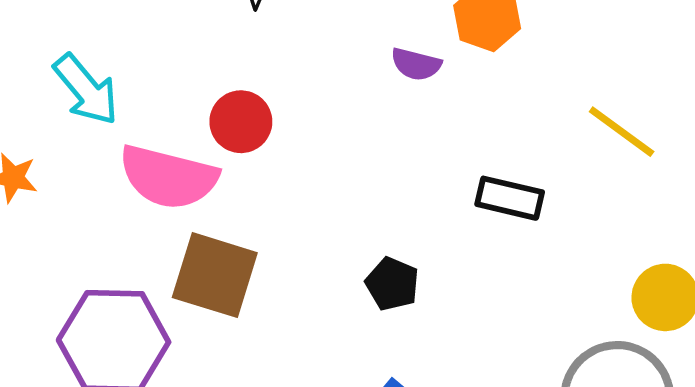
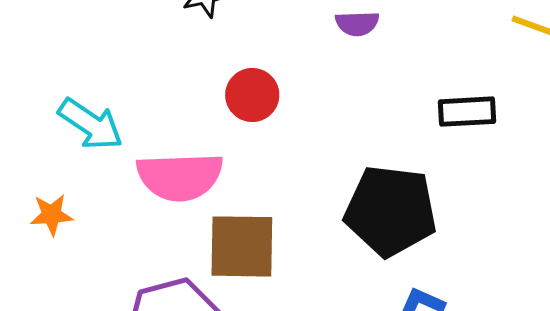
red circle: (241, 122) -> (252, 95), moved
black pentagon: (392, 284) -> (391, 211), size x2.0

